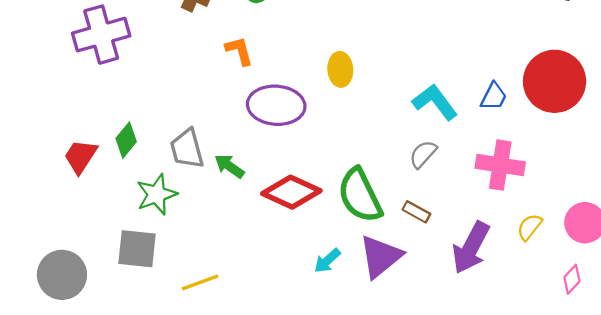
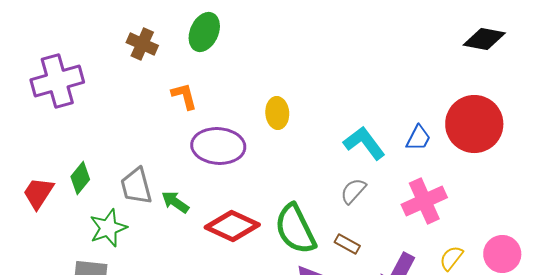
pink cross: (500, 165) -> (424, 201), turned -33

